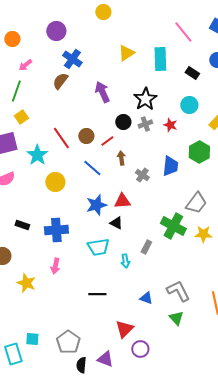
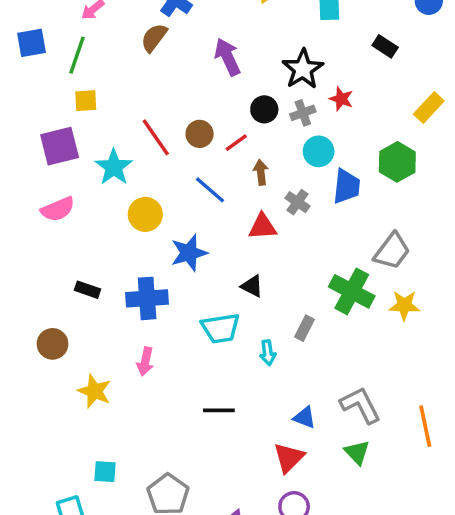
black rectangle: (192, 73) -> (385, 46), moved
cyan circle: (189, 105) -> (319, 151), moved
yellow square: (21, 117) -> (86, 101), turned 32
red star: (170, 125) -> (341, 99), moved
red triangle: (122, 201) -> (263, 227), moved
blue star: (96, 205) -> (189, 253), moved
red triangle: (124, 329) -> (289, 458), moved
cyan square: (32, 339) -> (105, 472), moved

